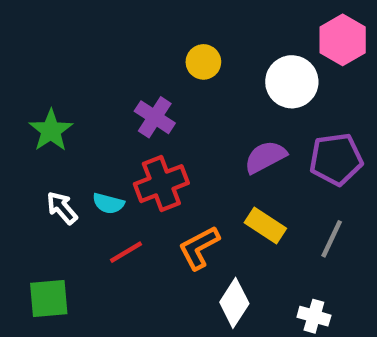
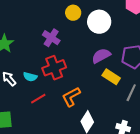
white circle: (292, 82) -> (99, 22), moved
yellow rectangle: (265, 226) -> (111, 77), moved

